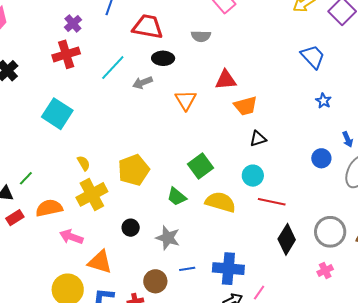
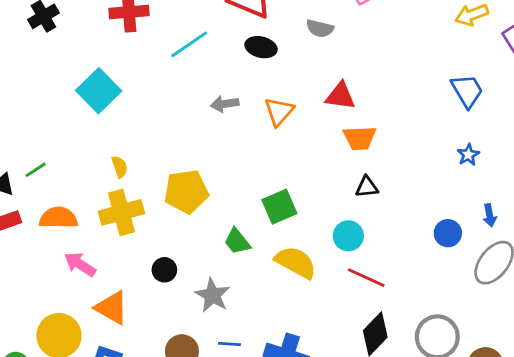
gray arrow: (142, 83) -> (225, 104), moved

